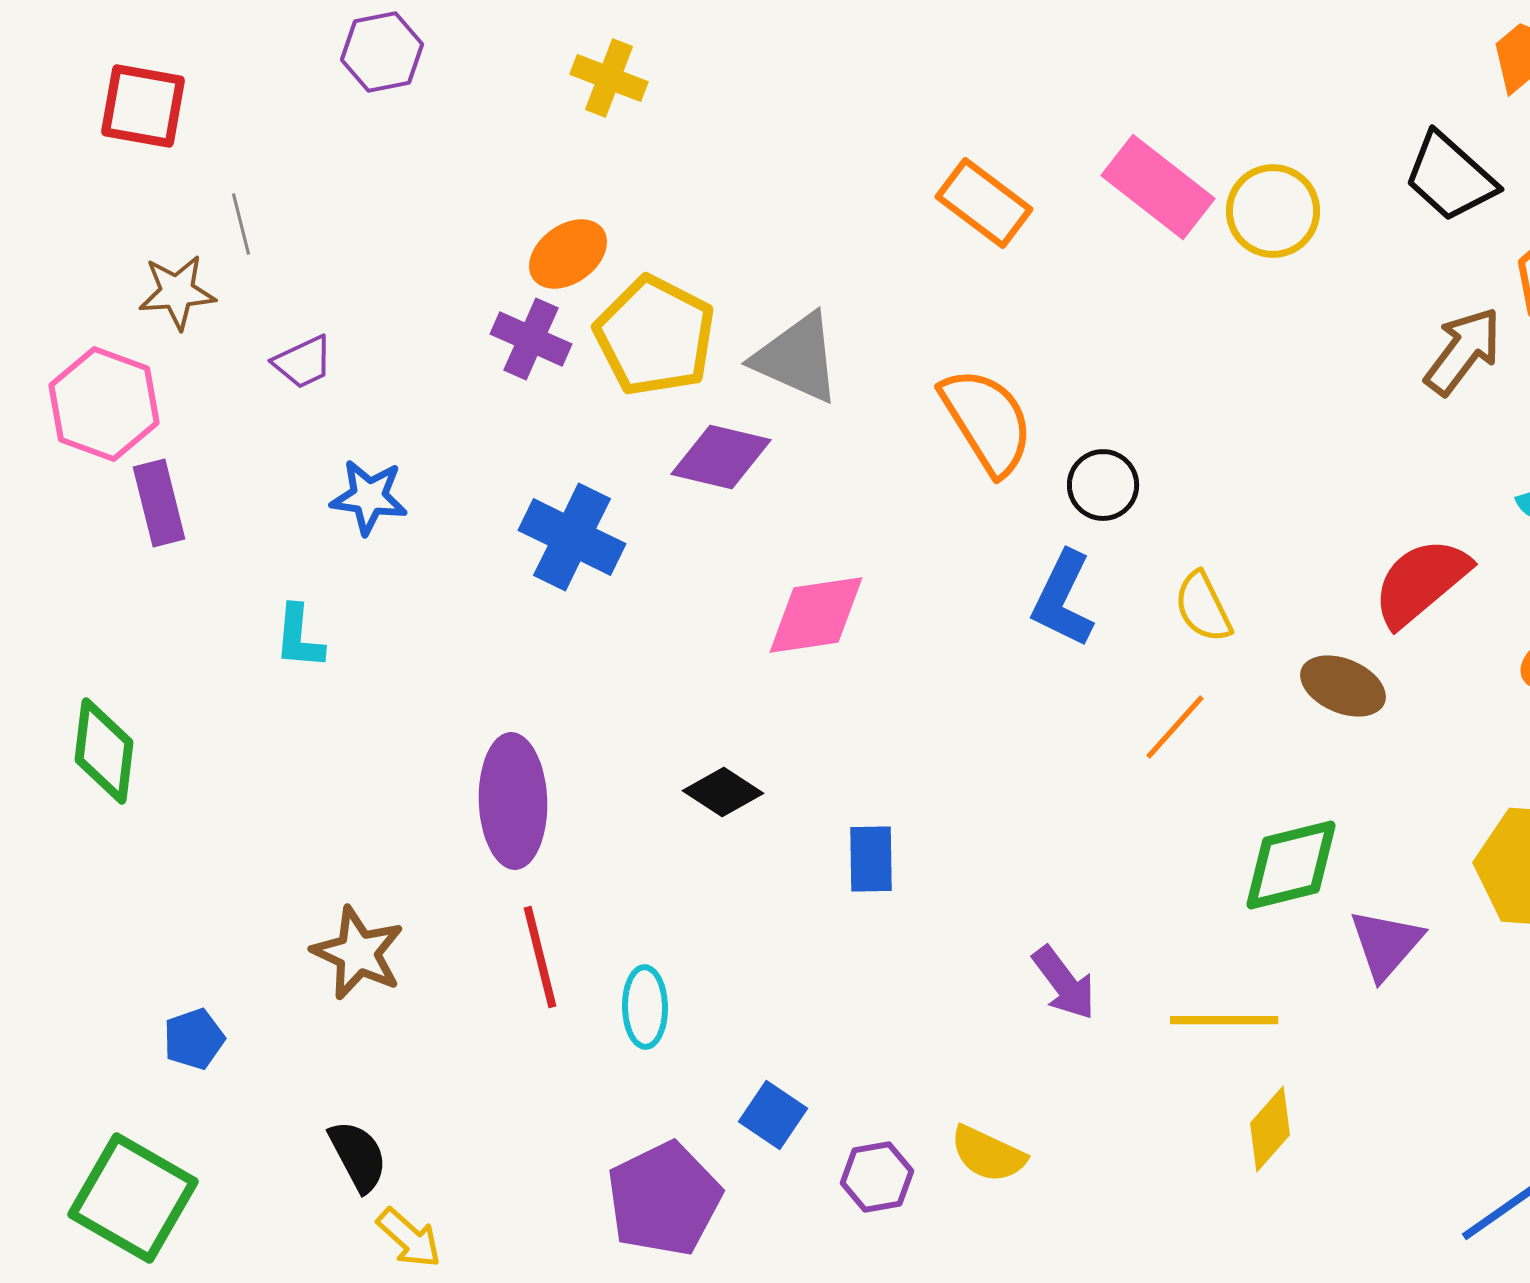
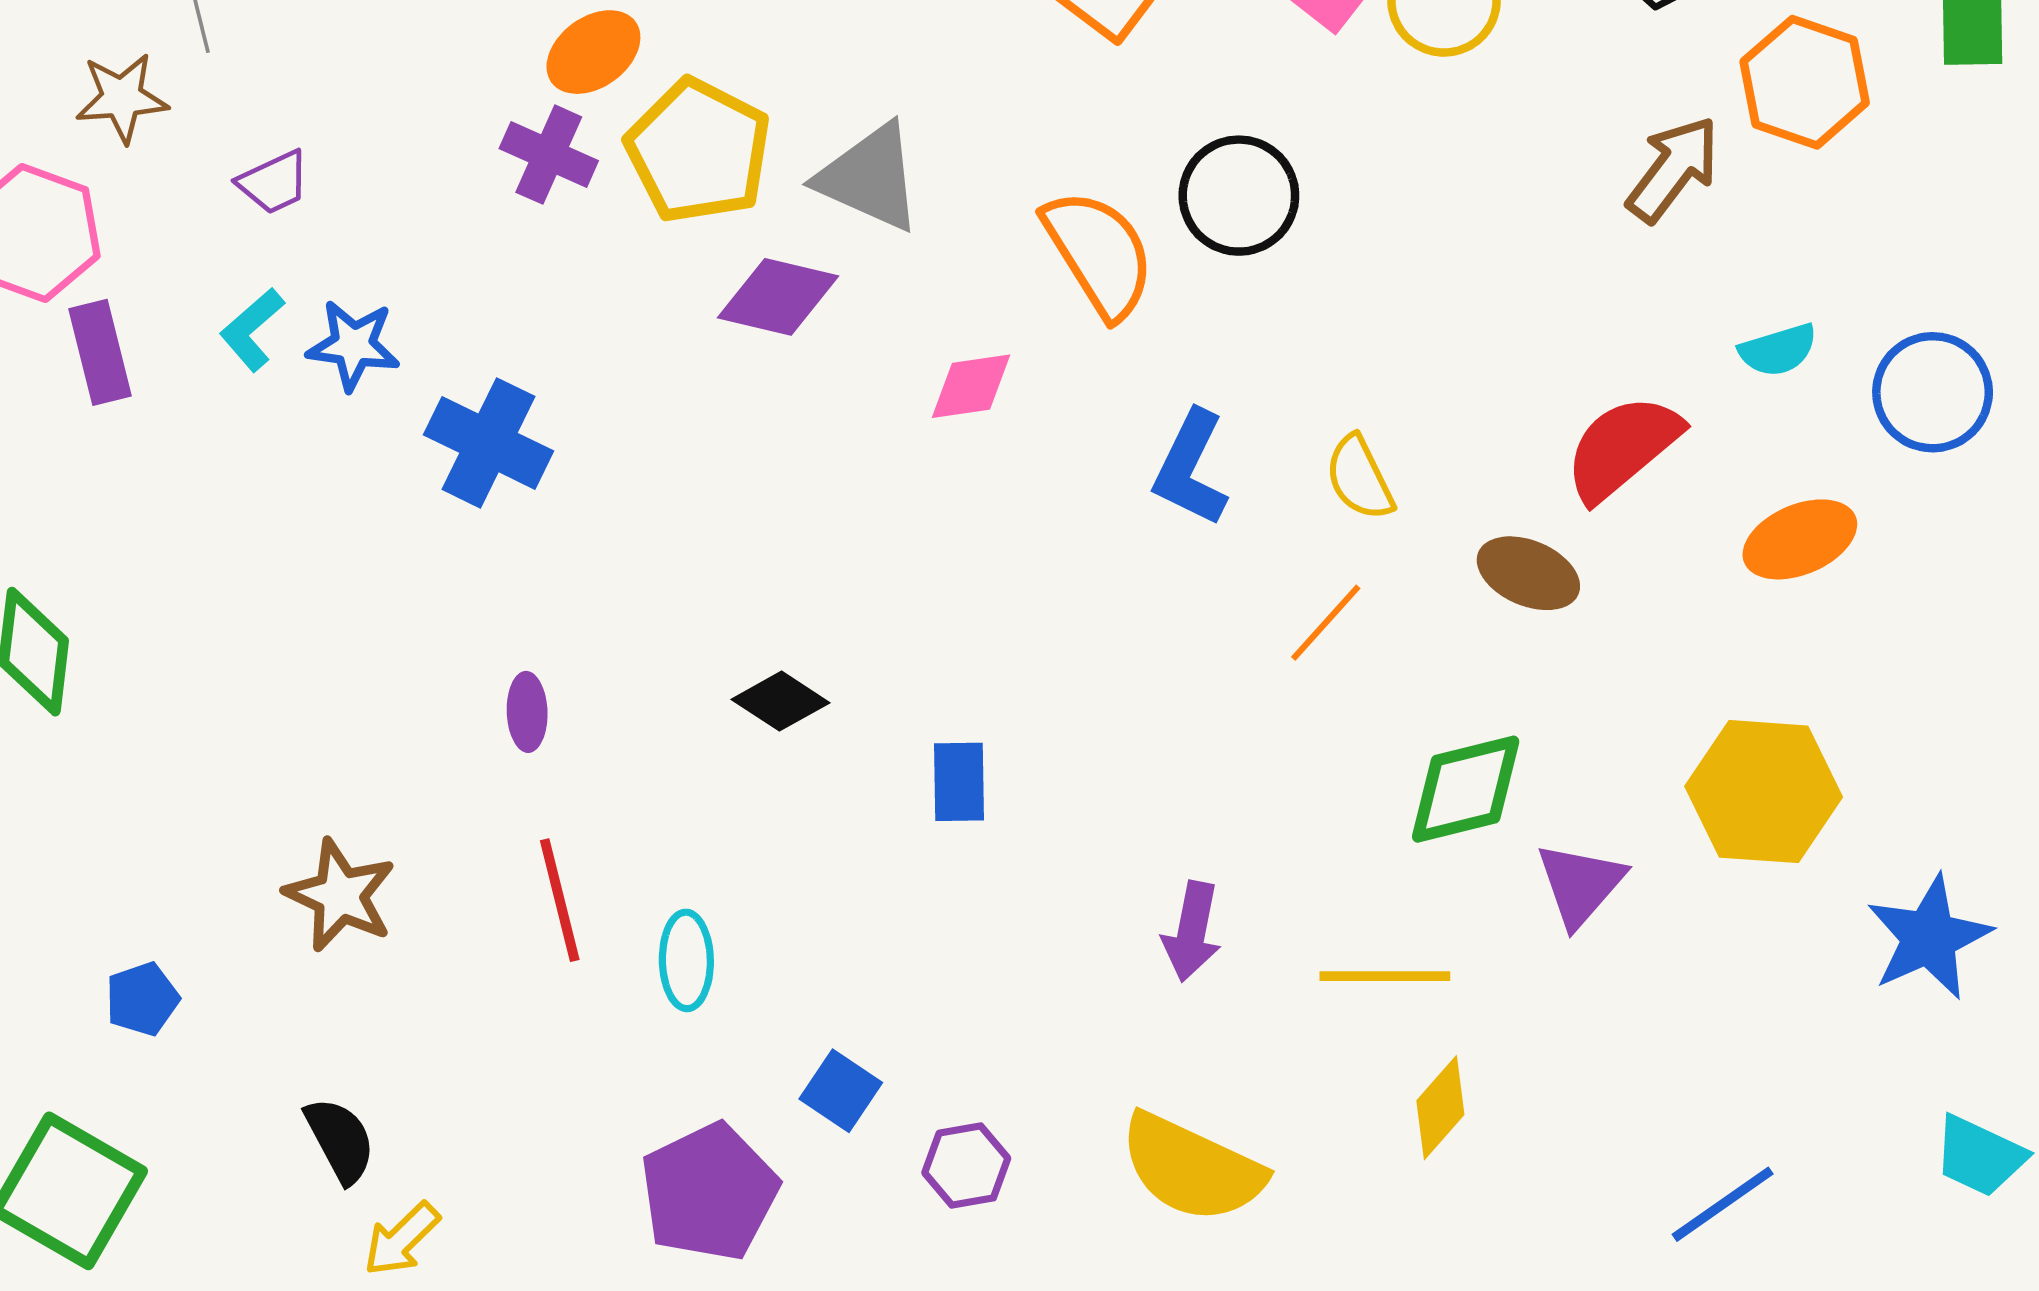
black circle: (1103, 485) -> (1239, 196), moved, size x1.4
blue cross: (572, 537) -> (489, 443), moved
pink diamond: (816, 615) -> (971, 386), moved, size x0.7
cyan L-shape: (299, 637) -> (252, 330), moved, turned 44
purple ellipse: (513, 801) -> (527, 712), size x0.5
purple arrow: (1064, 983) -> (1192, 932), turned 48
yellow semicircle: (988, 1154) -> (1192, 1168), moved, size x1.6
yellow arrow: (409, 1238) -> (402, 1239), turned 94

